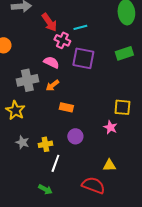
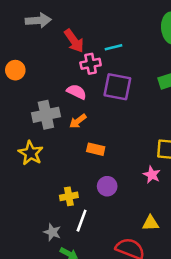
pink cross: (62, 40) -> (91, 64), turned -35
gray star: (22, 142) -> (52, 232), moved

